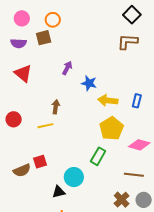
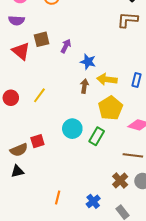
brown square: (44, 38) -> (42, 39), moved
brown arrow: (56, 107) -> (84, 86), moved
yellow line: (45, 126) -> (39, 95), moved, turned -42
cyan circle: (74, 177) -> (72, 129), moved
black triangle: (59, 192) -> (17, 171), moved

